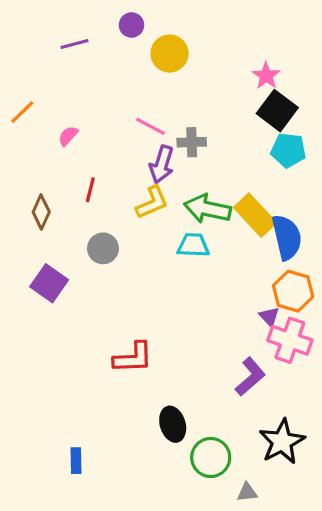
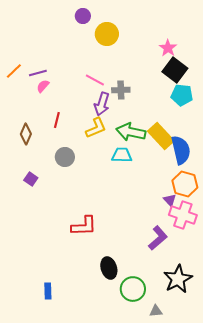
purple line: (74, 44) -> (38, 73), moved
purple square: (49, 283) -> (31, 179), size x0.6

